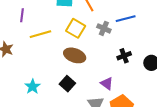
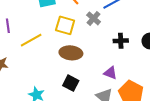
gray cross: (104, 28) -> (94, 18), turned 32
black cross: (124, 56) -> (121, 41), turned 32

